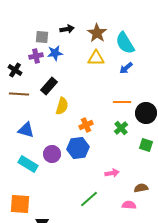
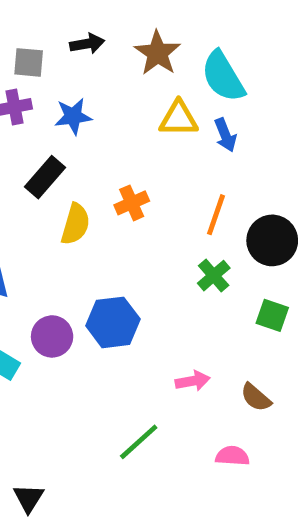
blue star: (55, 53) -> (73, 116), moved
yellow triangle: (96, 58) -> (179, 119), moved
blue arrow: (126, 68) -> (225, 135), turned -72
orange line: (122, 102) -> (216, 215), turned -72
orange cross: (86, 125) -> (132, 203), moved
brown semicircle: (141, 188) -> (256, 397), moved, turned -128

